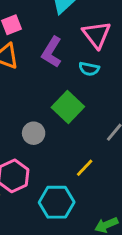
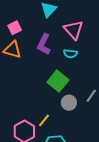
gray circle: (34, 133) -> (69, 103), moved
yellow line: (85, 168) -> (44, 120), moved

